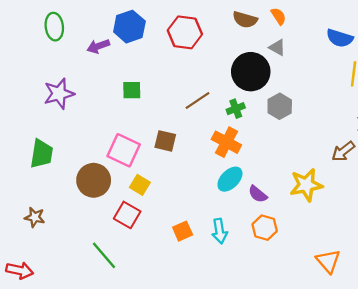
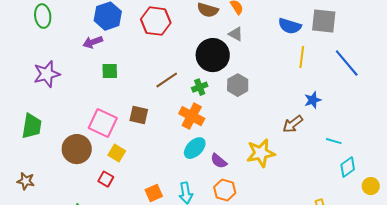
purple arrow: (98, 46) -> (93, 42), moved
red square: (127, 215) -> (106, 179), size x0.7

